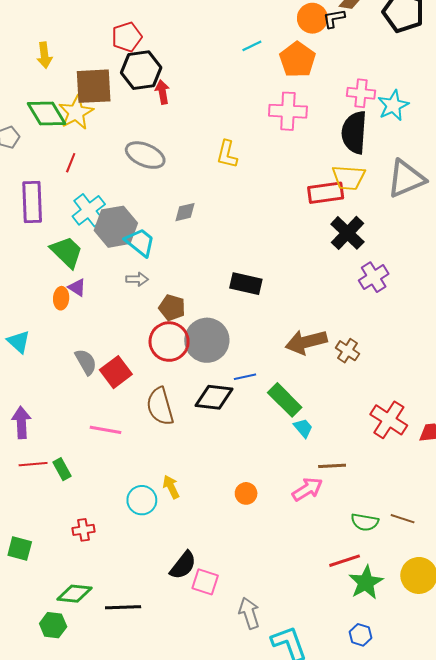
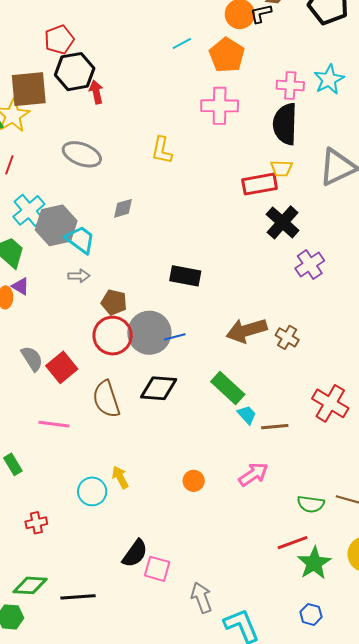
cyan star: (393, 105) -> (329, 80), moved
yellow trapezoid: (349, 178) -> (281, 168), size x0.7
blue line: (245, 377) -> (175, 337), moved
brown line: (332, 466) -> (275, 427), moved

